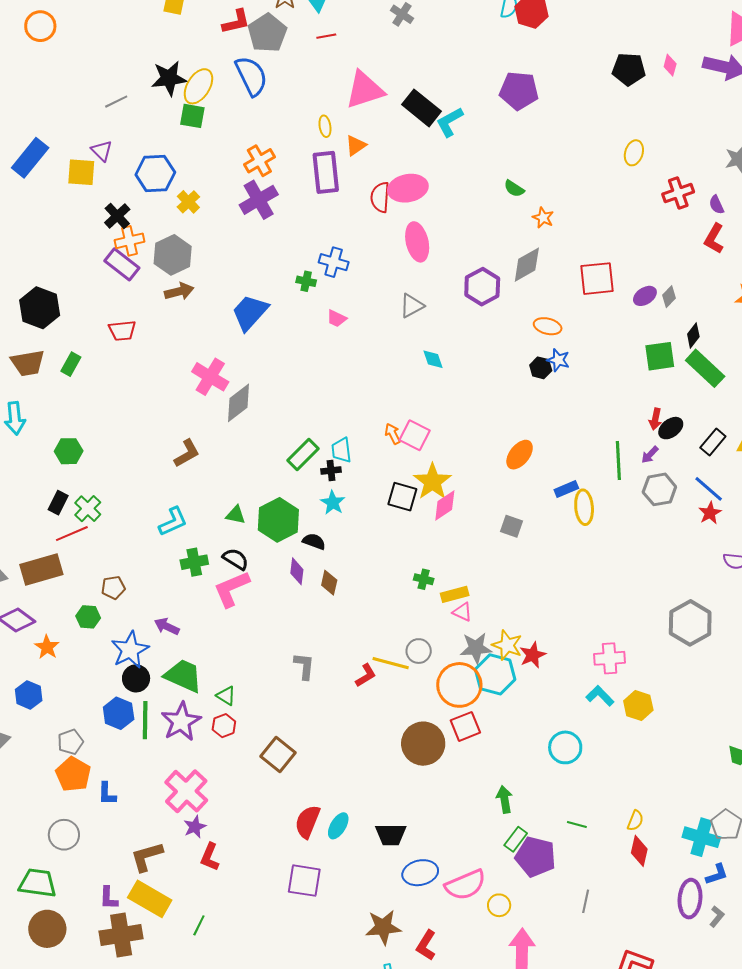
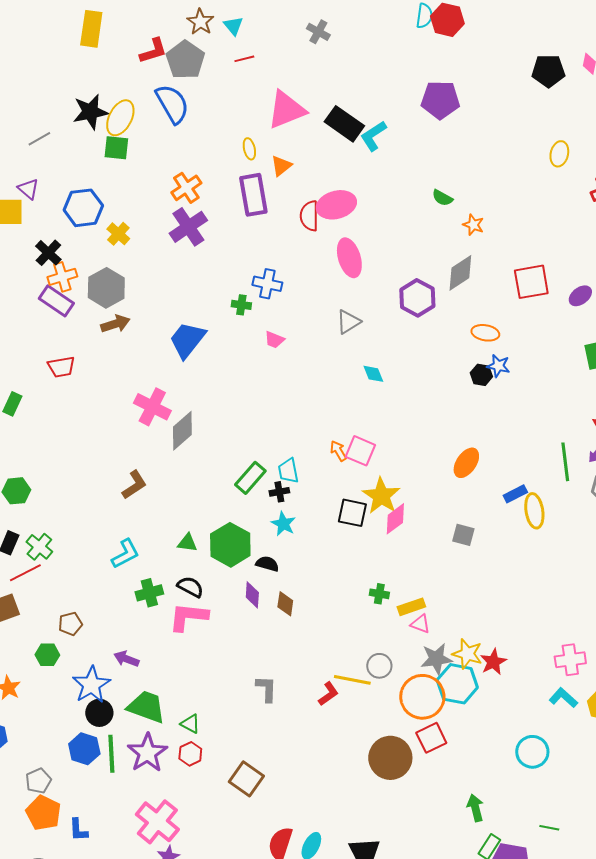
pink L-shape: (231, 589) -> (188, 617), turned 33

